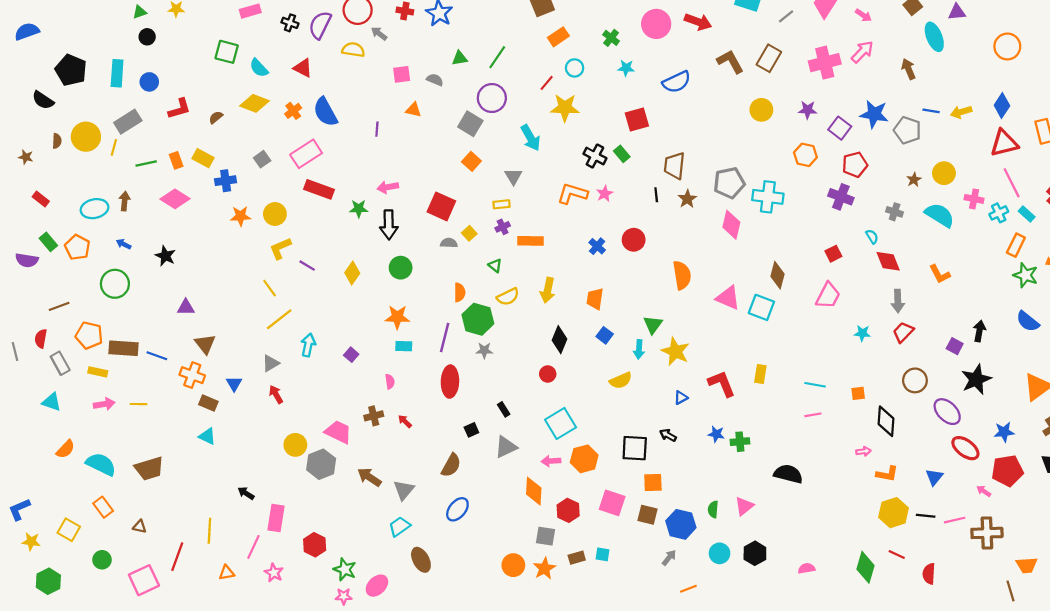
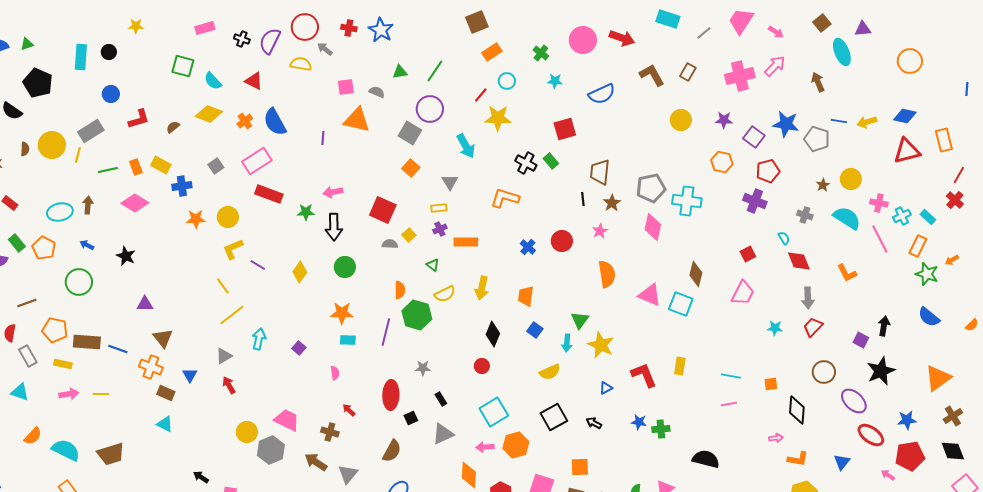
green triangle: (140, 12) -> (27, 44), moved
brown rectangle: (769, 58) -> (688, 72), size x0.7
cyan rectangle: (117, 73) -> (81, 57), moved
blue diamond: (1002, 106) -> (905, 116), turned 70
orange triangle: (413, 110) -> (357, 120), size x1.8
pink line: (1012, 183) -> (880, 239), moved
pink star: (605, 194) -> (600, 231), moved
gray star: (484, 350) -> (423, 368), moved
red ellipse: (450, 382) -> (391, 395), moved
brown cross: (374, 416) -> (330, 432), moved, turned 30
black square: (635, 448) -> (554, 417), moved, turned -32

